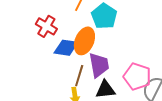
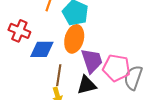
orange ellipse: (84, 41) -> (74, 39), moved
purple trapezoid: (99, 65) -> (92, 61), moved

